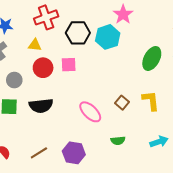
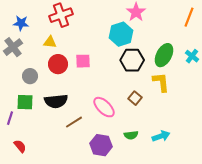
black hexagon: (78, 33) -> (132, 60), moved
yellow L-shape: (151, 101) -> (161, 82), moved
cyan arrow: (159, 142) -> (161, 136), moved
brown line: (39, 153) -> (74, 122), moved
purple hexagon: (74, 153) -> (101, 145), moved

